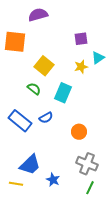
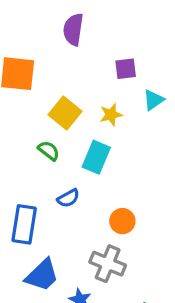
purple semicircle: (38, 15) -> (73, 29), moved, turned -66
yellow star: (81, 67) -> (111, 115), moved
blue rectangle: (20, 121) -> (24, 224), moved, turned 60
gray cross: (87, 164) -> (108, 264), moved

